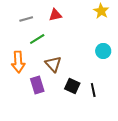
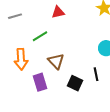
gray line: (26, 19) -> (15, 16), moved
black line: (93, 90) -> (96, 74), moved

